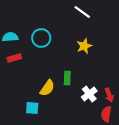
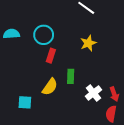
red rectangle: (14, 58) -> (51, 56), moved, turned -56
cyan square: (32, 108) -> (25, 102), moved

